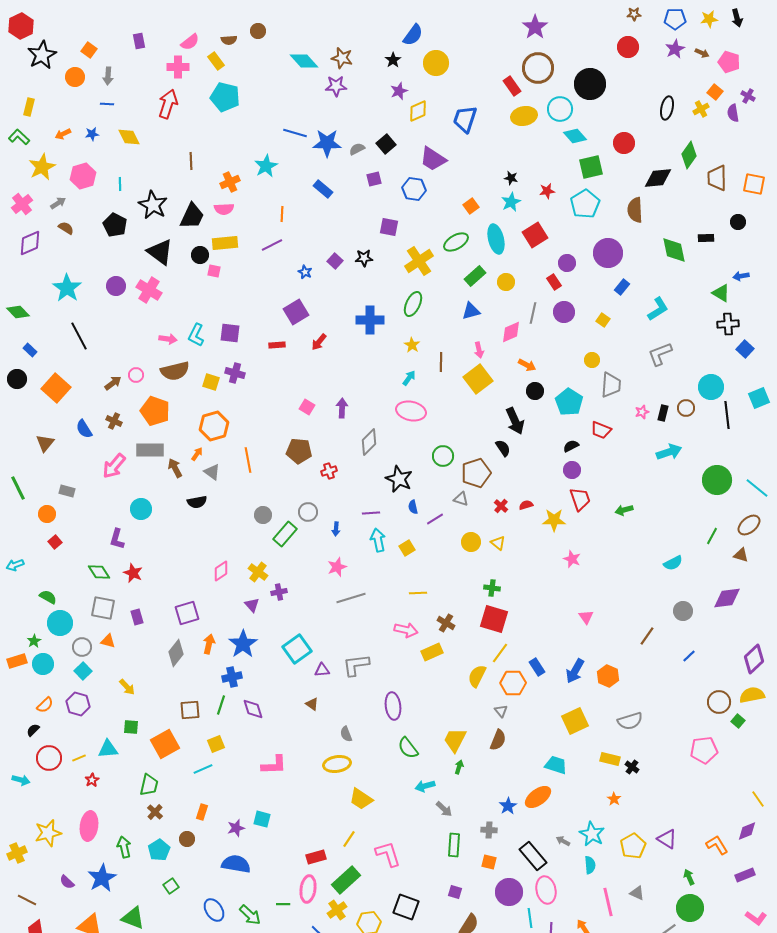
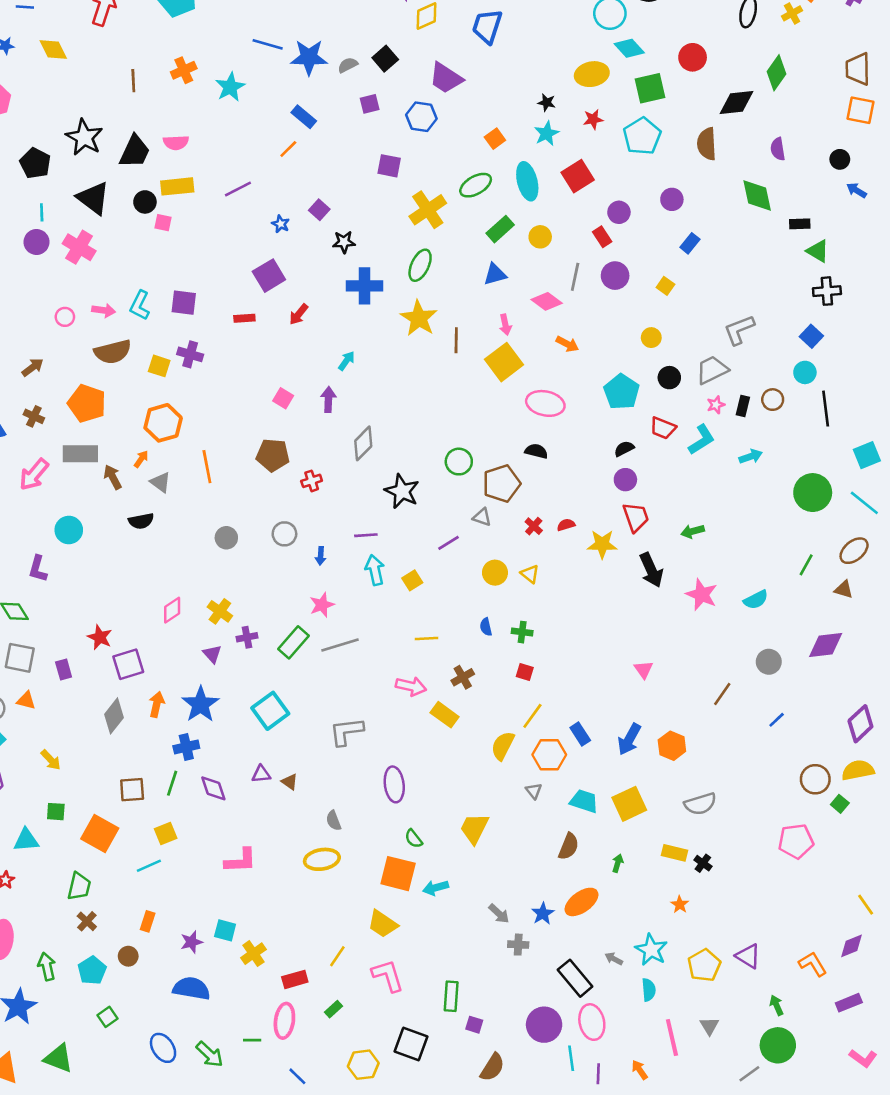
purple semicircle: (733, 113) -> (778, 149), moved
yellow ellipse: (524, 116) -> (592, 74), moved
brown trapezoid: (717, 178) -> (858, 69), moved
orange cross: (230, 182) -> (184, 70), moved
cyan line: (120, 184) -> (42, 212), moved
orange line: (282, 214) -> (288, 149), moved, turned 42
black rectangle: (706, 238) -> (800, 224), moved
purple circle: (608, 253) -> (672, 199), size x0.6
black star: (364, 258) -> (344, 242), moved
blue arrow: (741, 276) -> (857, 190), moved, turned 42
cyan L-shape: (658, 309) -> (702, 440), moved
pink diamond: (511, 332) -> (547, 301), turned 60
yellow star: (412, 345) -> (419, 318), size x1.8
blue square: (745, 349) -> (811, 336), moved
pink circle: (136, 375) -> (65, 317), moved
cyan arrow: (409, 378) -> (346, 361), moved
gray trapezoid: (611, 385) -> (712, 370), moved, turned -120
cyan circle: (711, 387) -> (805, 372), size x0.7
black circle: (535, 391) -> (669, 378), moved
cyan square: (759, 398) -> (867, 455), moved
pink ellipse: (411, 411) -> (545, 403), moved
black arrow: (515, 421) -> (651, 570), moved
black semicircle: (503, 448) -> (536, 451), turned -42
cyan arrow: (669, 452) -> (751, 456), size x0.7
blue semicircle: (413, 507) -> (486, 627), moved
green rectangle: (285, 534) -> (293, 642), moved
pink star: (572, 559) -> (702, 595), moved, size x1.4
red star: (133, 573) -> (100, 637), moved
red square: (494, 619) -> (525, 672), size x0.5
brown cross: (446, 623) -> (463, 677), turned 30
yellow rectangle: (432, 652) -> (445, 715), turned 60
purple triangle: (322, 670) -> (261, 774), moved
brown semicircle: (498, 740) -> (569, 846), moved
orange square: (165, 744) -> (100, 834), turned -32
green semicircle: (408, 748) -> (414, 839), size x0.7
cyan trapezoid: (556, 765) -> (584, 801), moved
green arrow: (459, 767) -> (618, 863), moved
yellow trapezoid: (361, 799) -> (383, 924), moved
gray arrow: (444, 809) -> (499, 914), moved
green rectangle: (454, 845) -> (451, 996), moved
orange square: (489, 862) -> (398, 874), moved, size x1.8
green rectangle: (346, 880) -> (334, 1009), size x0.5
gray triangle: (637, 893) -> (709, 1026), turned 35
yellow cross: (337, 910) -> (253, 954), moved

